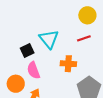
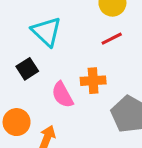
cyan triangle: (49, 39) -> (46, 32), moved
pink semicircle: (33, 70) -> (62, 95), moved

